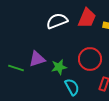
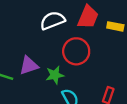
red circle: (90, 59) -> (76, 51), moved

